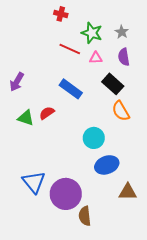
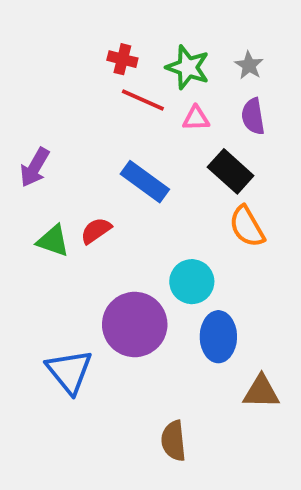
red cross: (61, 14) -> (122, 59), moved
blue ellipse: (107, 165) -> (218, 337), turned -70
purple circle: (66, 194) -> (135, 324), moved

